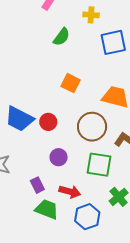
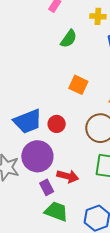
blue trapezoid: (19, 119) -> (28, 121), turned -48
purple circle: (59, 157) -> (37, 156), moved, size x1.8
red arrow: (70, 192) -> (68, 176), moved

